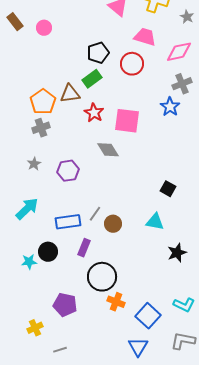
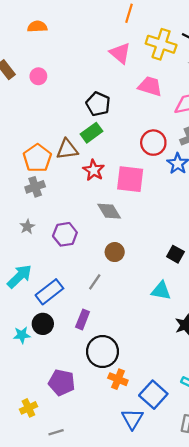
black pentagon: (98, 53) -> (98, 104), turned -30
red circle: (132, 64) -> (153, 143), moved
blue rectangle: (68, 222) -> (49, 292), moved, turned -30
brown circle: (113, 224) -> (115, 252), moved
blue triangle: (138, 347) -> (132, 419), moved

